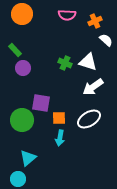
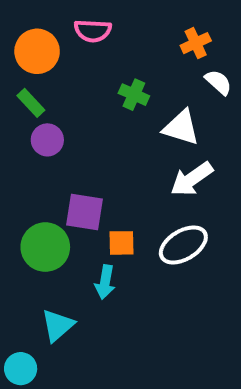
orange circle: (22, 14) -> (37, 51), moved
pink semicircle: (67, 15) -> (93, 31), moved
green cross: (65, 63) -> (134, 95), moved
cyan arrow: (60, 138) -> (105, 282), moved
cyan circle: (18, 179) -> (21, 369), moved

